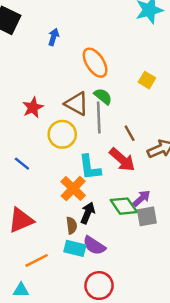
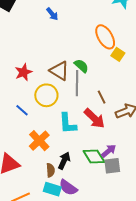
blue arrow: (54, 37) -> (52, 14), moved, turned 120
orange ellipse: (95, 63) -> (105, 37), moved
blue line: (22, 164) -> (22, 110), moved
orange cross: (73, 189) -> (39, 141), moved

